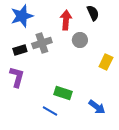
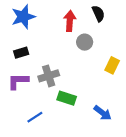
gray cross: (42, 43) -> (49, 76), moved
purple L-shape: (17, 77) -> (18, 81), turned -105
blue line: (50, 111) -> (35, 117), moved, turned -63

